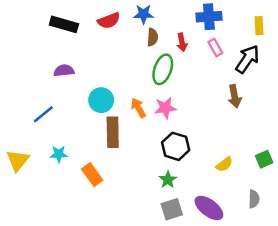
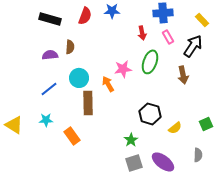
red semicircle: (109, 21) -> (85, 16), turned -48
yellow rectangle: (259, 26) -> (202, 20), turned -40
brown semicircle: (152, 37) -> (70, 47), moved
green ellipse: (163, 69) -> (150, 62), moved
pink star: (165, 108) -> (123, 69), moved
blue line: (43, 114) -> (49, 89), moved
black hexagon: (176, 146) -> (150, 114), moved
yellow triangle: (18, 160) -> (14, 125), turned -36

